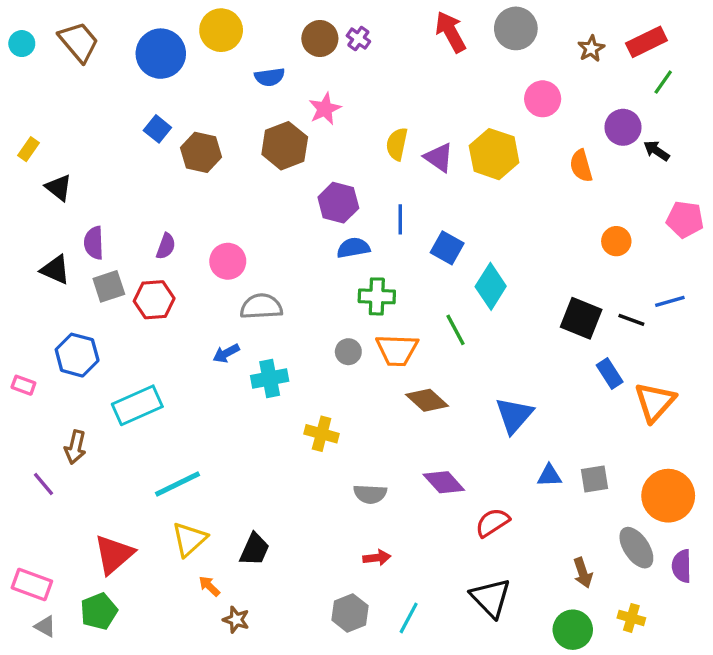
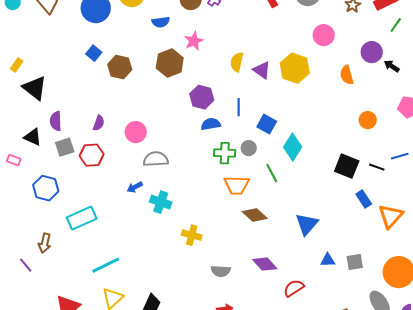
black triangle: (59, 188) -> (35, 88), size x1.5
gray circle: (348, 352) -> (249, 148), moved
cyan cross: (270, 378) -> (161, 202), turned 30
pink rectangle: (23, 385) -> (14, 160), moved

